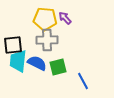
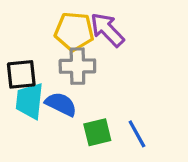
purple arrow: (65, 18) -> (107, 30), size x1.6
green square: (58, 67) -> (97, 132), moved

